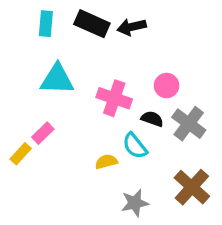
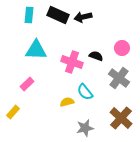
pink circle: (167, 86) -> (122, 48), moved
black semicircle: (152, 119) -> (96, 56), moved
yellow rectangle: (21, 154) -> (13, 112), moved

